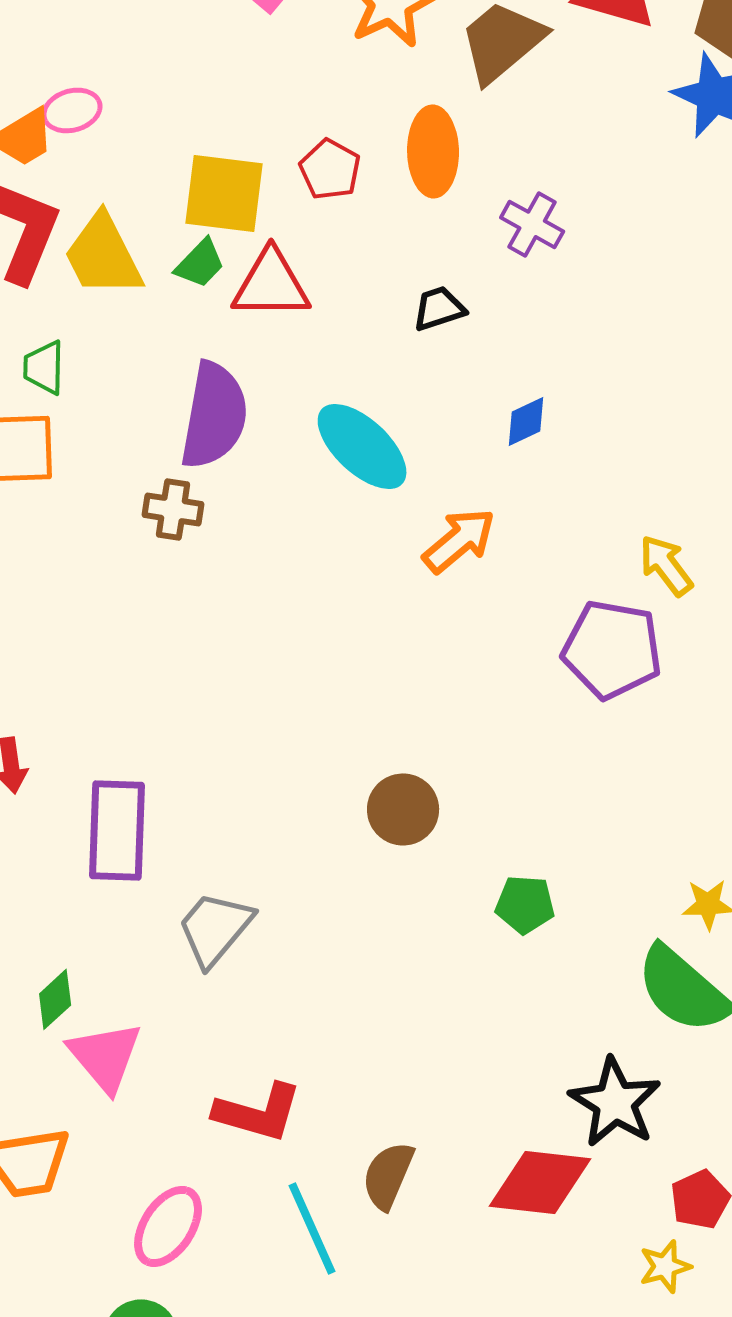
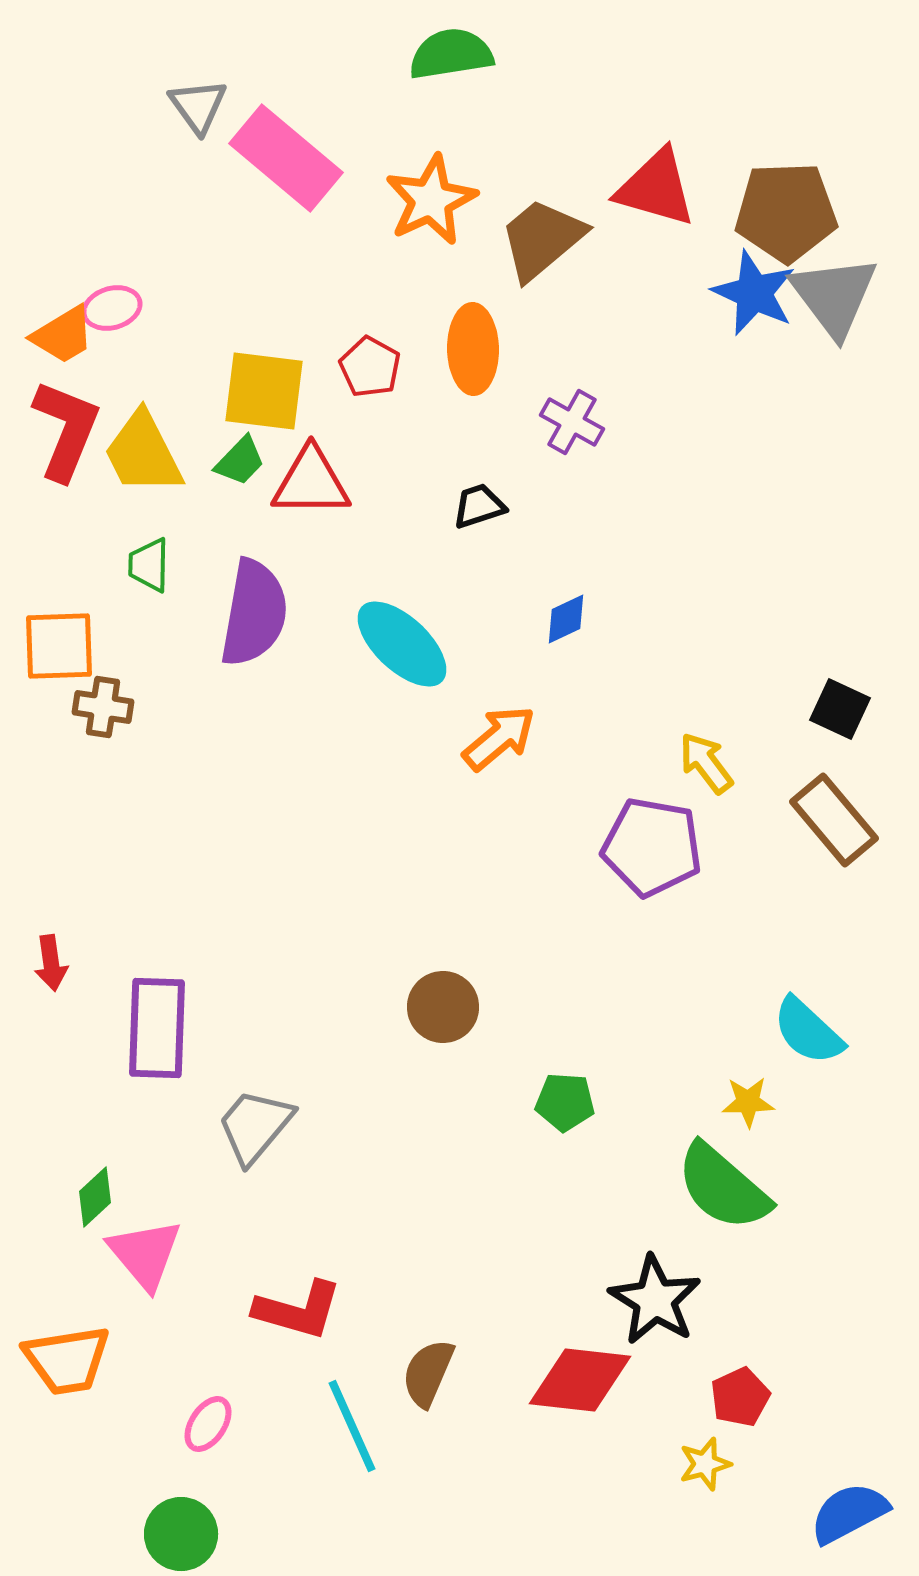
green trapezoid: (44, 367) -> (149, 565), moved
brown cross: (173, 509) -> (103, 707), moved
pink ellipse: (168, 1226) -> (208, 1424), size x0.7

